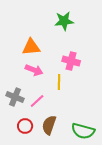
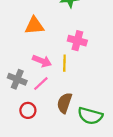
pink arrow: (34, 70) -> (42, 61), moved
brown semicircle: (49, 125) -> (64, 103), moved

